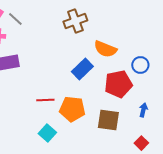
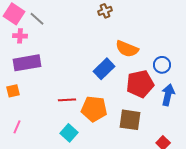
brown cross: (75, 21) -> (105, 11), moved, size x0.6
blue arrow: (143, 110) -> (168, 95), moved, size x1.5

